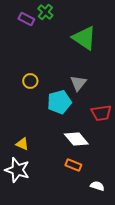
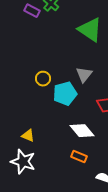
yellow circle: (30, 81) -> (43, 79), moved

